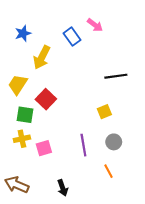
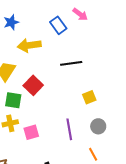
yellow arrow: (42, 57) -> (29, 45), turned 55
black line: (116, 76) -> (71, 63), moved

